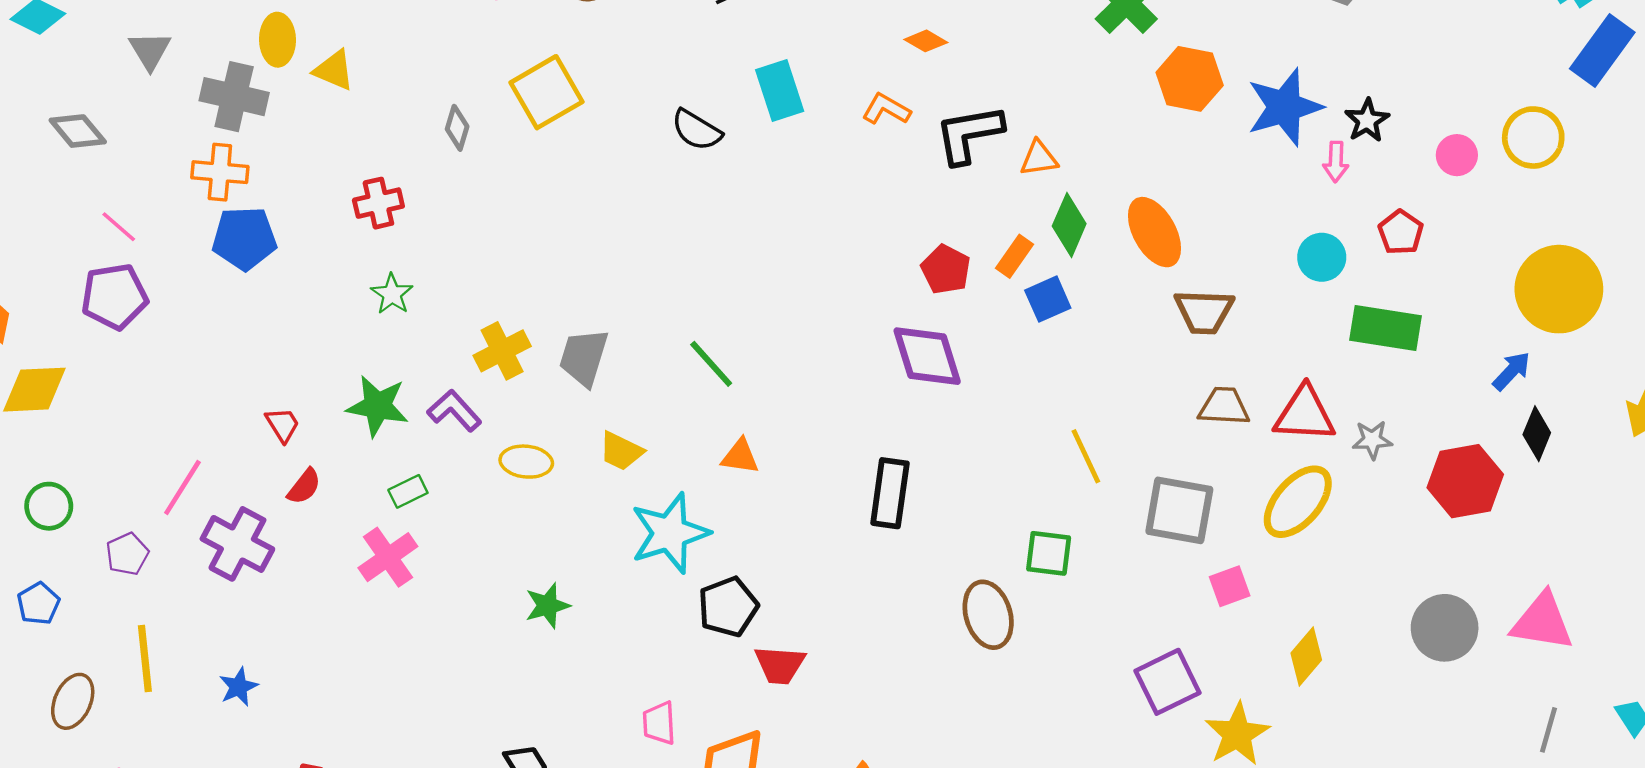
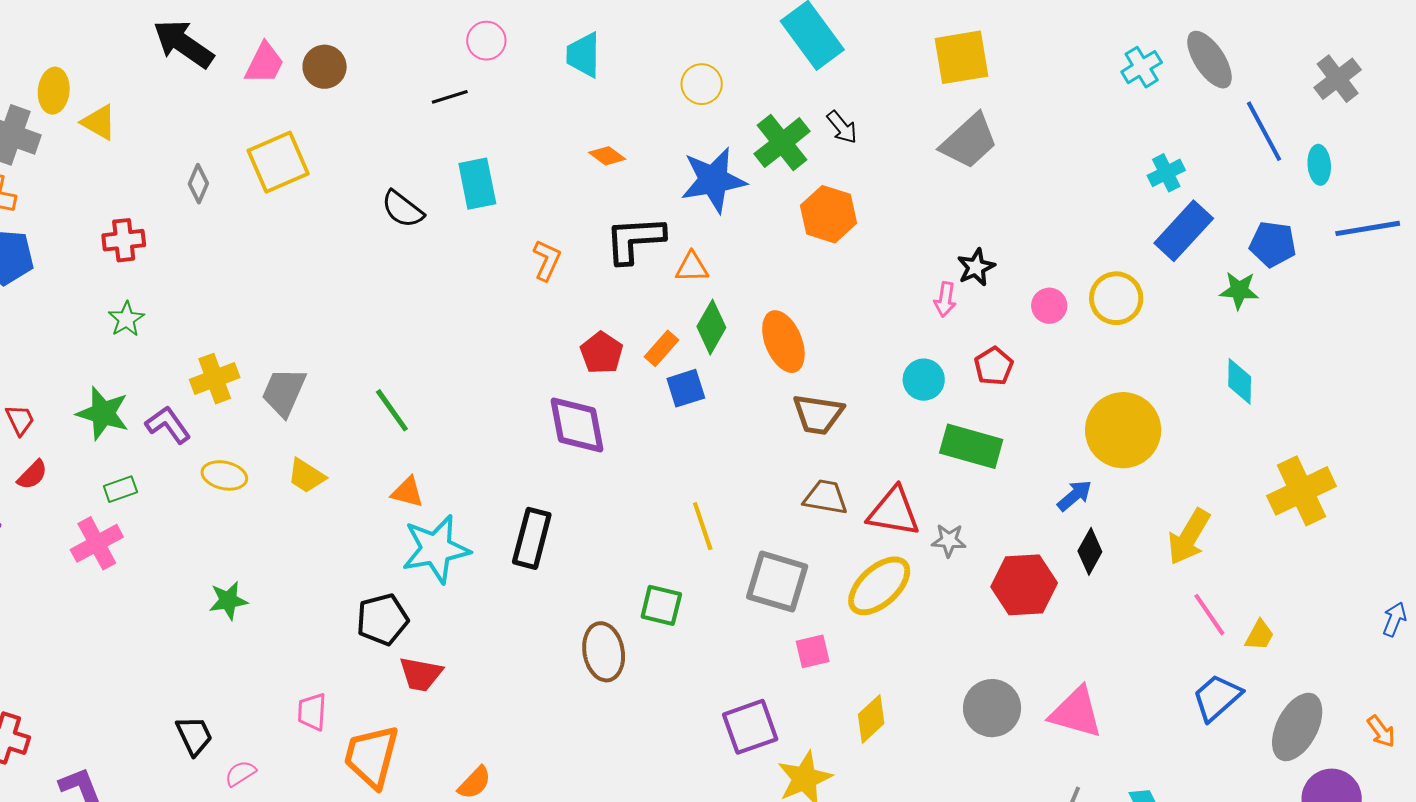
blue star: (1285, 107) -> (713, 180), moved
orange L-shape: (886, 109) -> (547, 260), moved, turned 78
cyan star: (670, 533) -> (436, 549), moved

